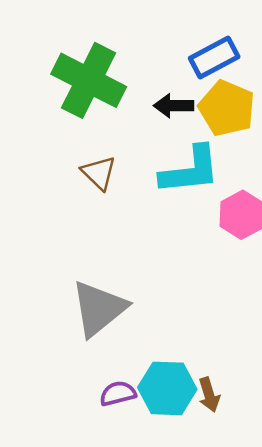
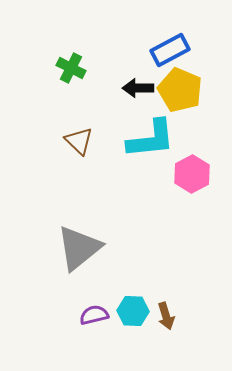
green cross: (89, 80) -> (71, 68), size x0.5
cyan hexagon: (167, 388) -> (133, 311), size x0.7

